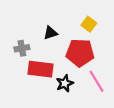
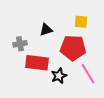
yellow square: (89, 24) -> (81, 22), turned -32

